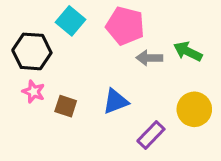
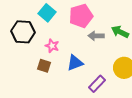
pink pentagon: (125, 26) -> (81, 16), turned -30
pink star: (34, 92) -> (52, 46), moved

